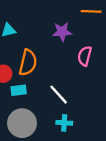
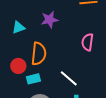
purple star: (62, 32) -> (50, 20), moved

